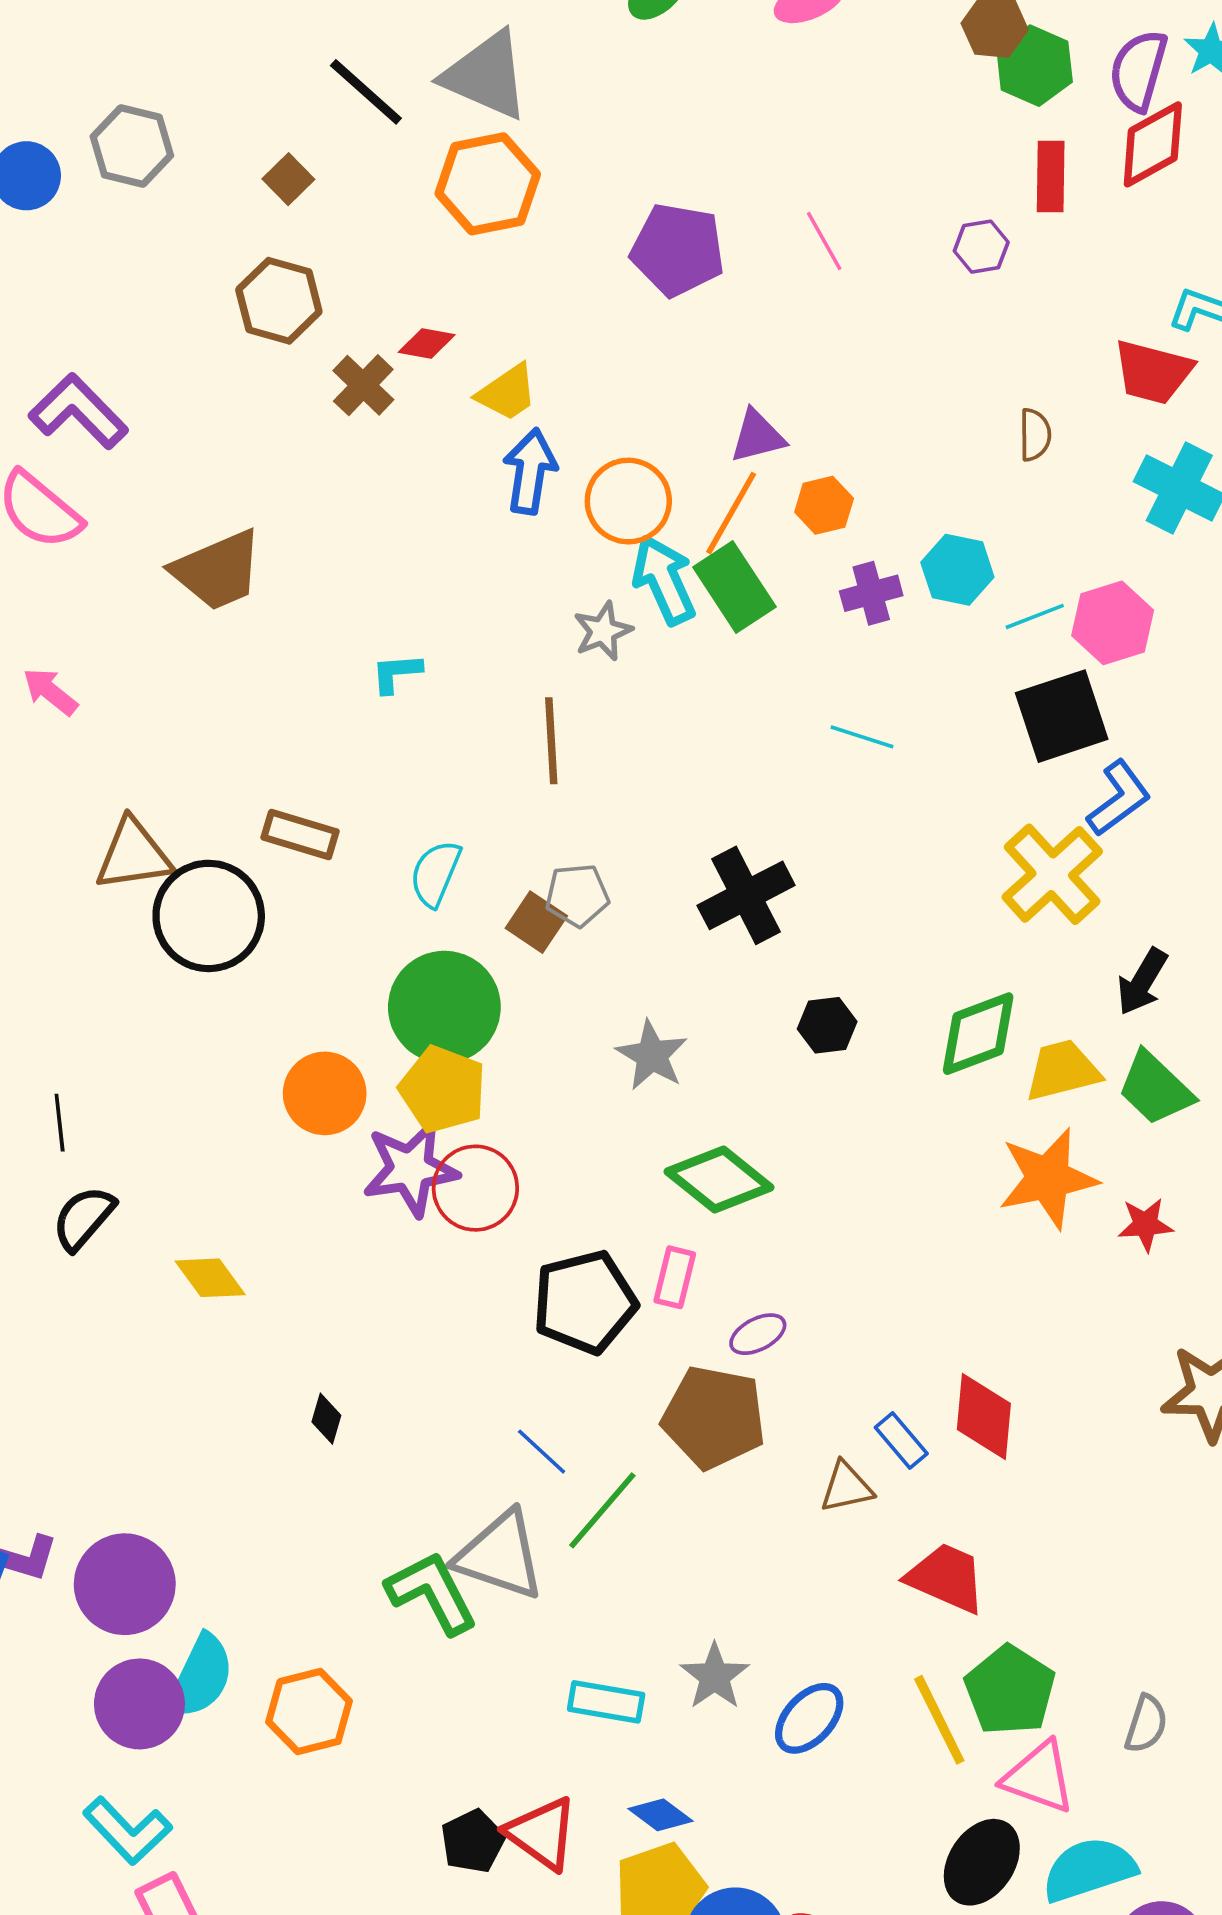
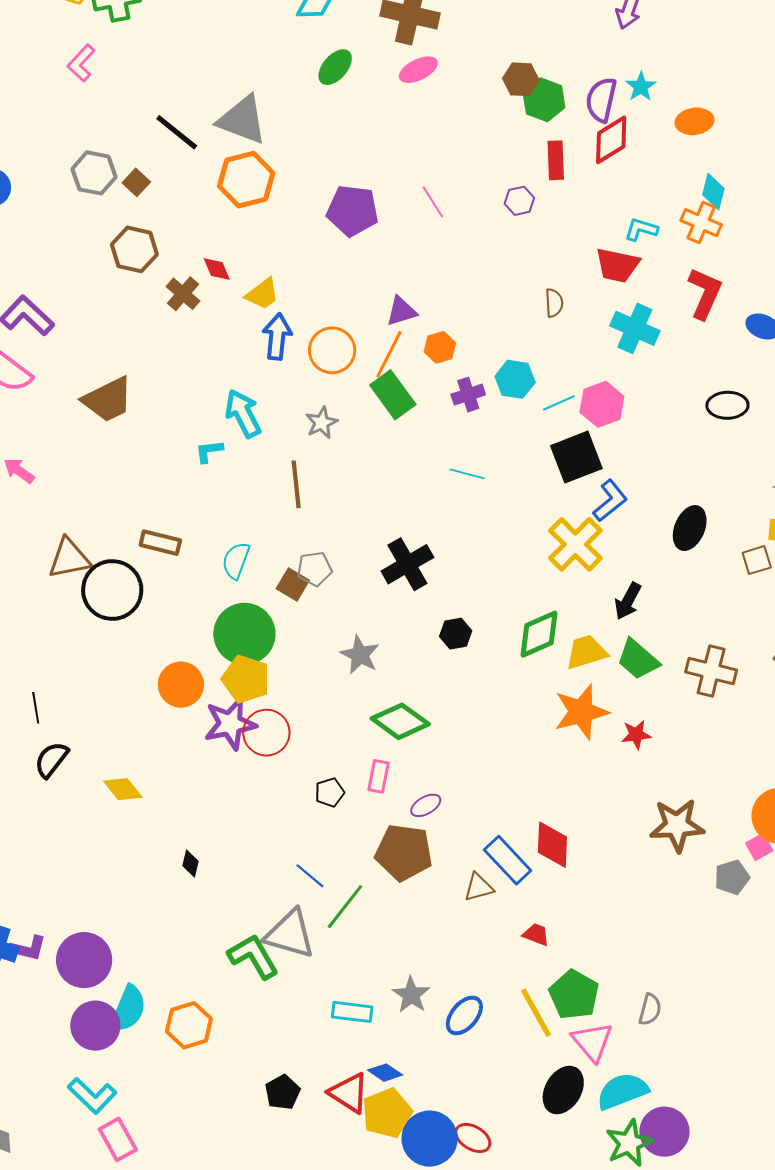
gray hexagon: (132, 146) -> (94, 173), moved
red diamond: (427, 343) -> (217, 269), turned 60
cyan arrow: (664, 580) -> (243, 414), moved
black pentagon: (585, 1302) -> (330, 792), size x0.5
blue rectangle: (901, 1441) -> (508, 860), size x1.6
red trapezoid: (946, 1578) -> (536, 934), size x0.6
pink triangle: (1039, 1777) -> (592, 1042), turned 33
red triangle: (542, 1833) -> (349, 1093), moved

